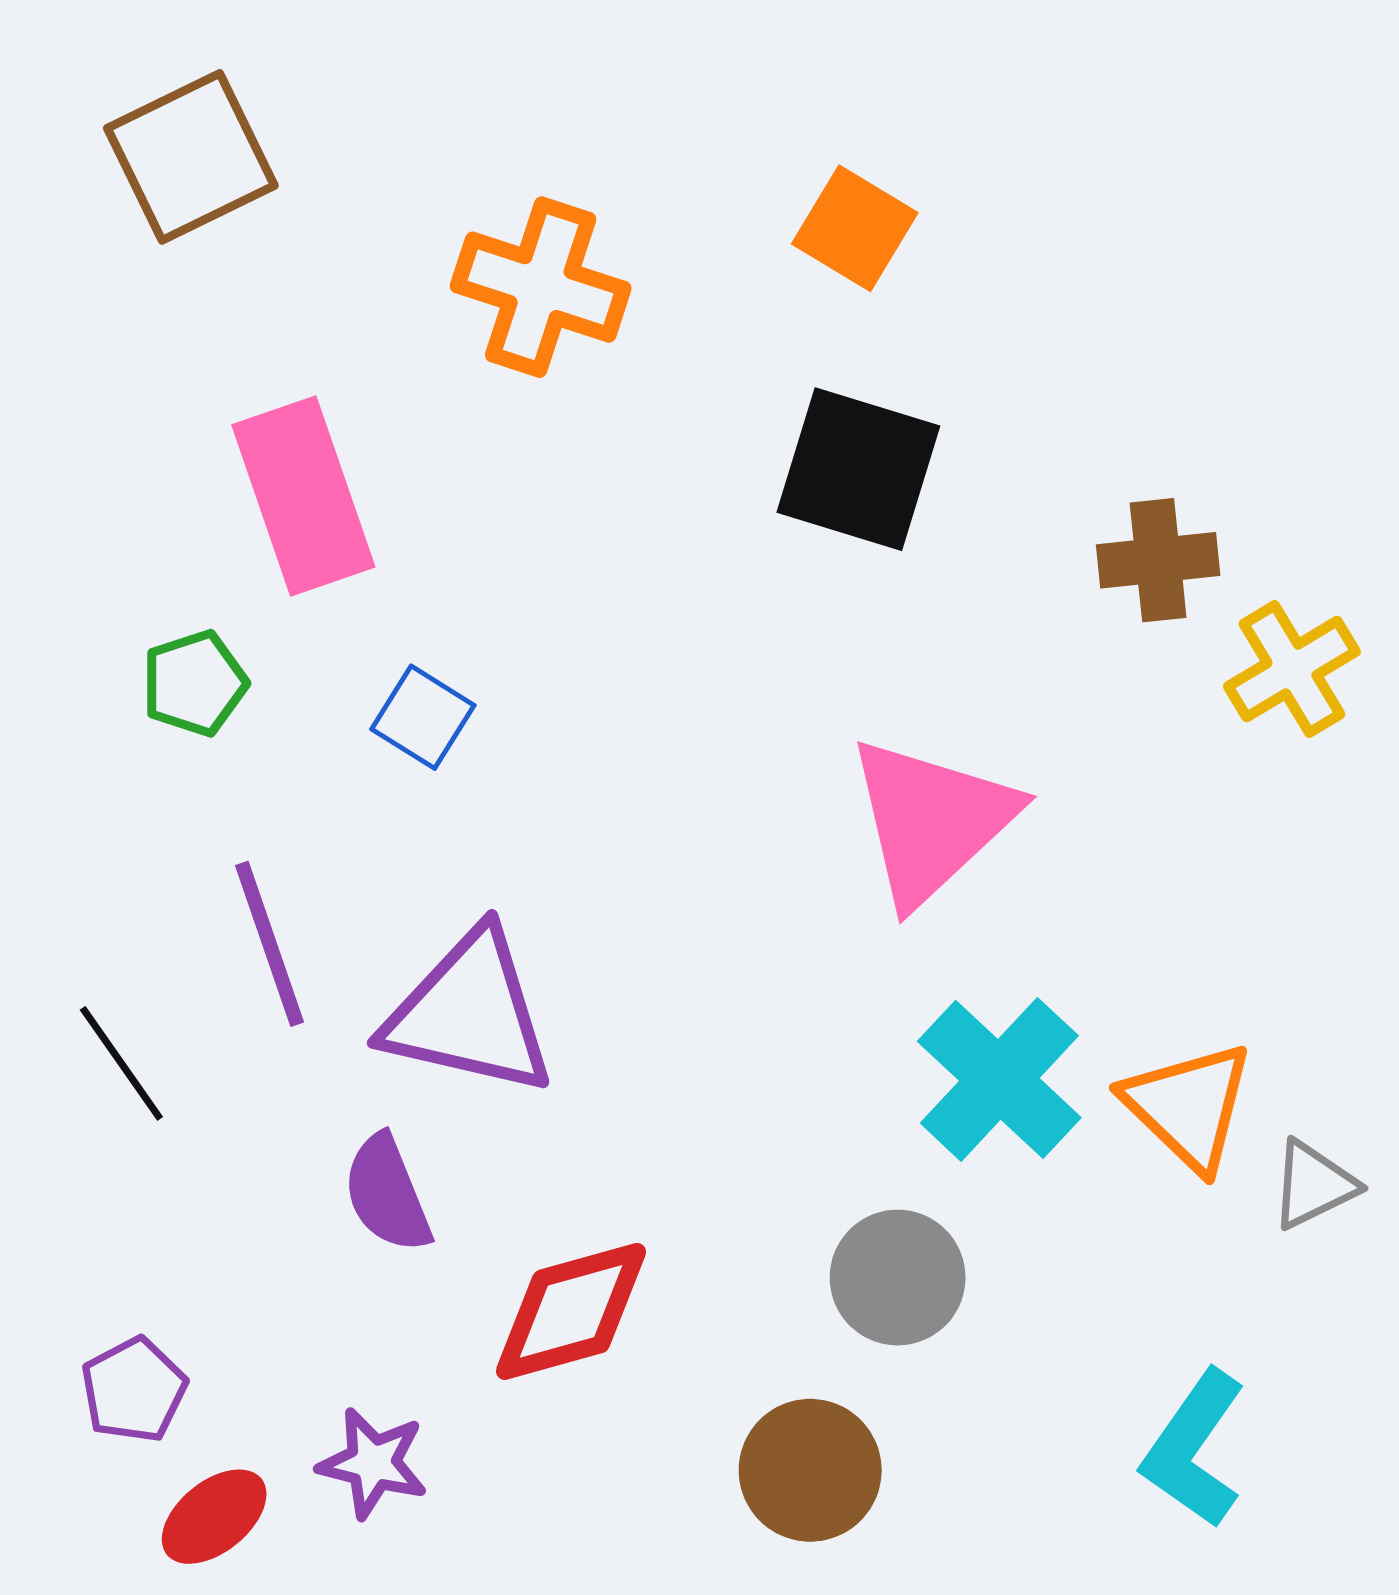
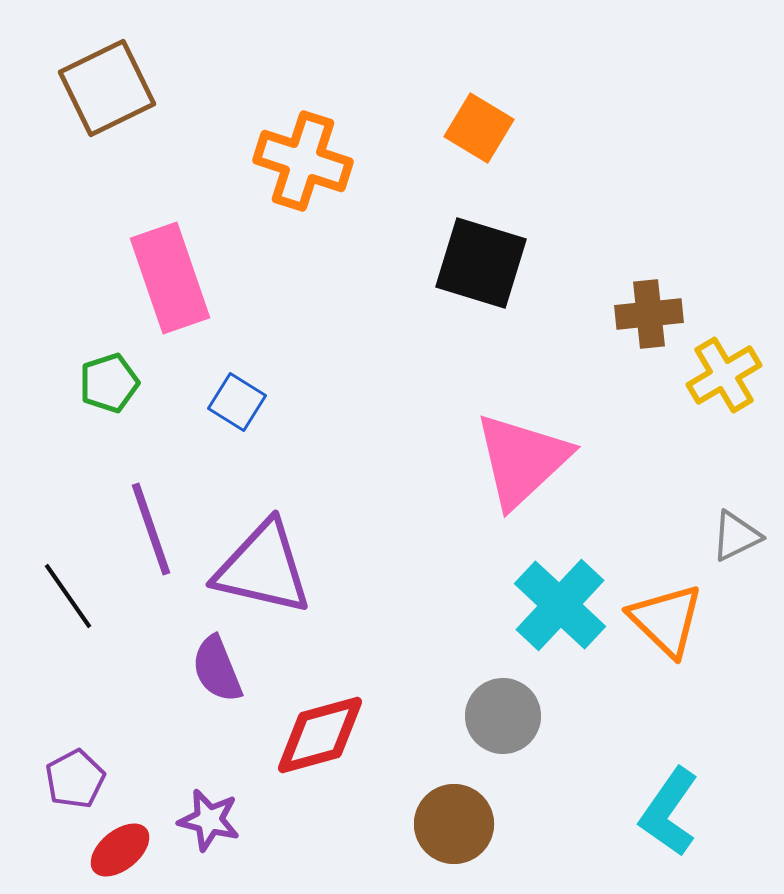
gray triangle: (1313, 1185) -> (736, 536), moved

